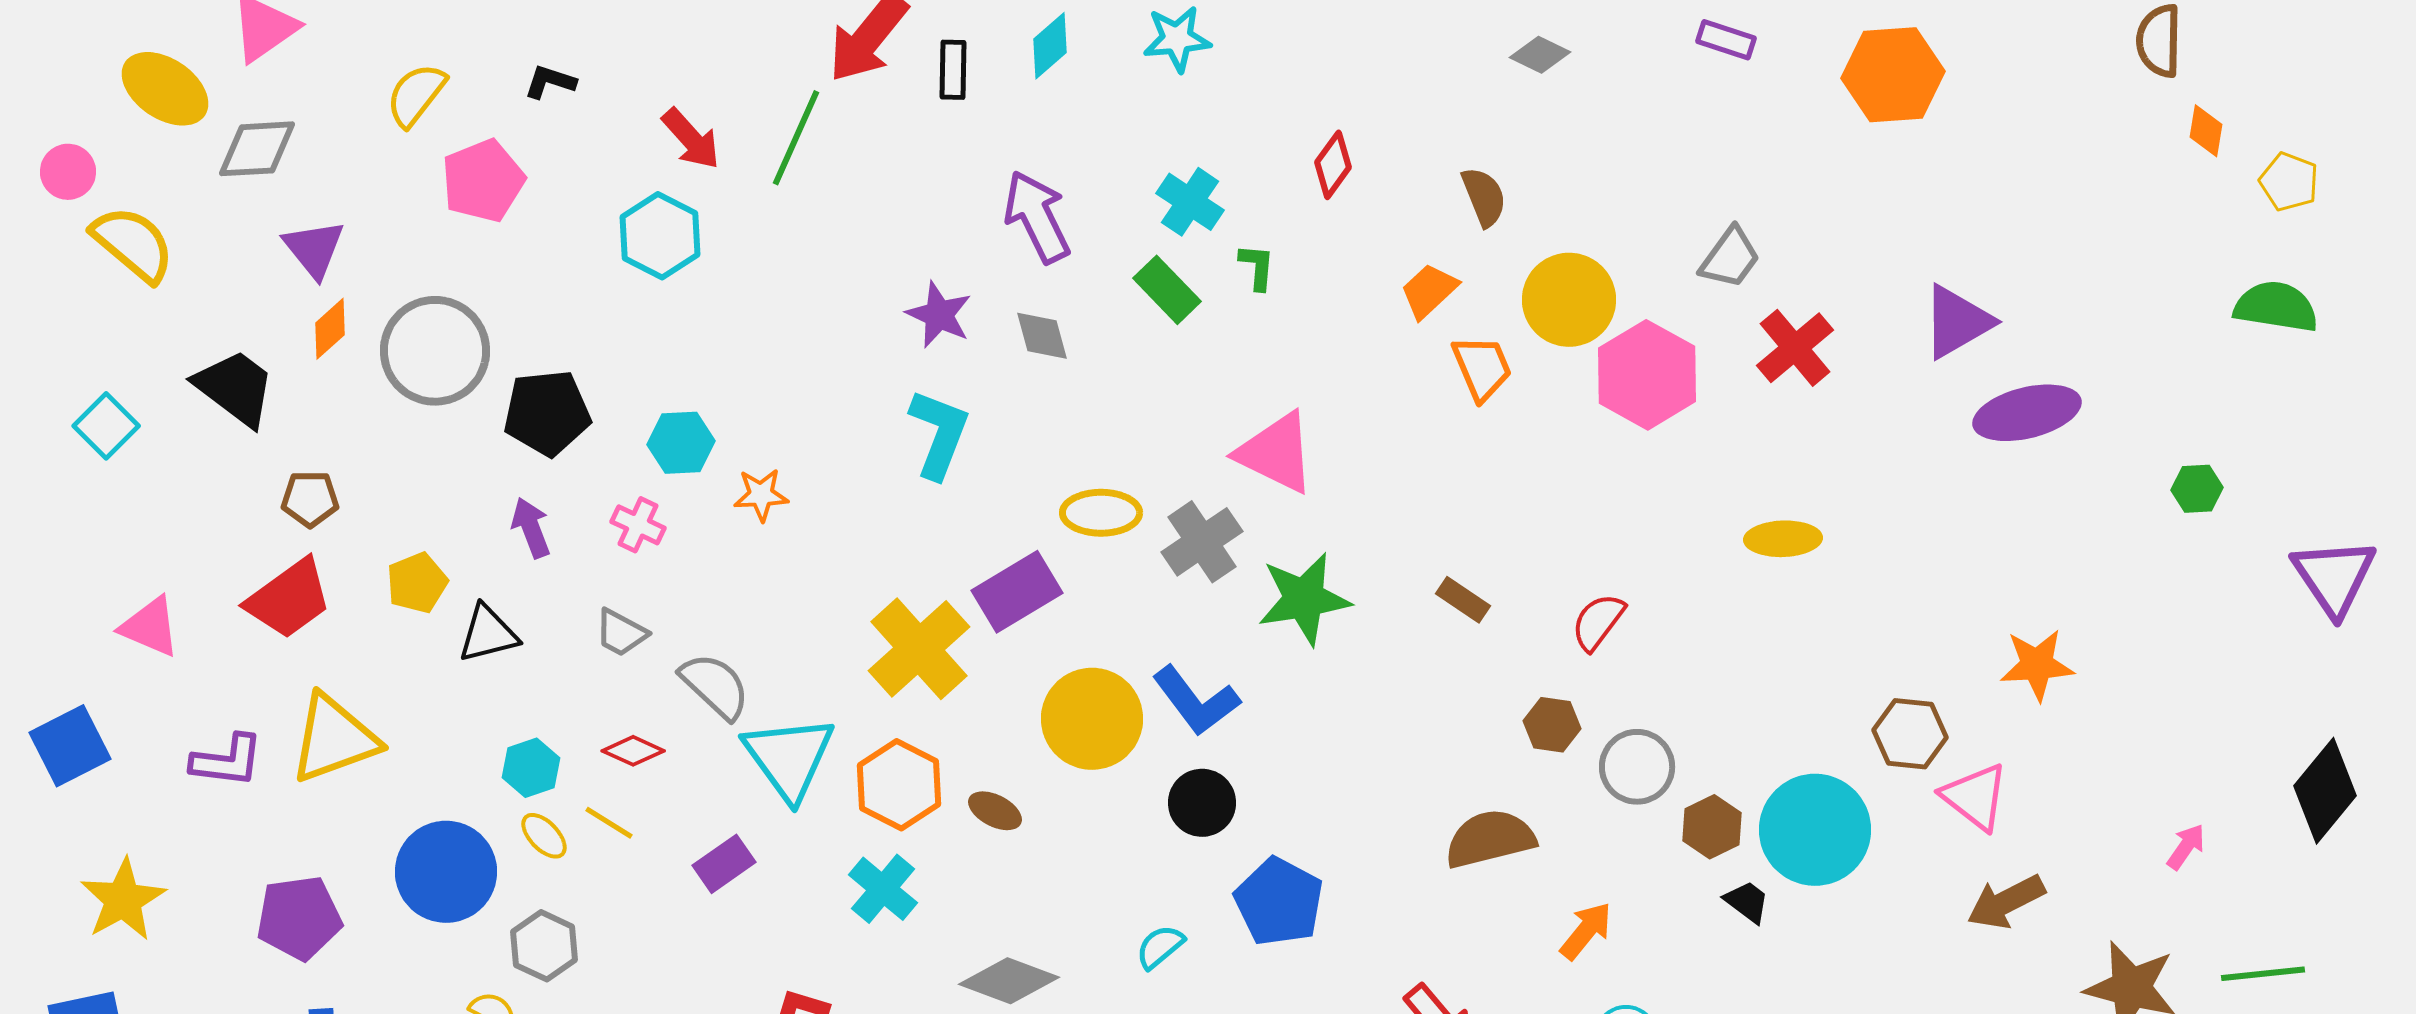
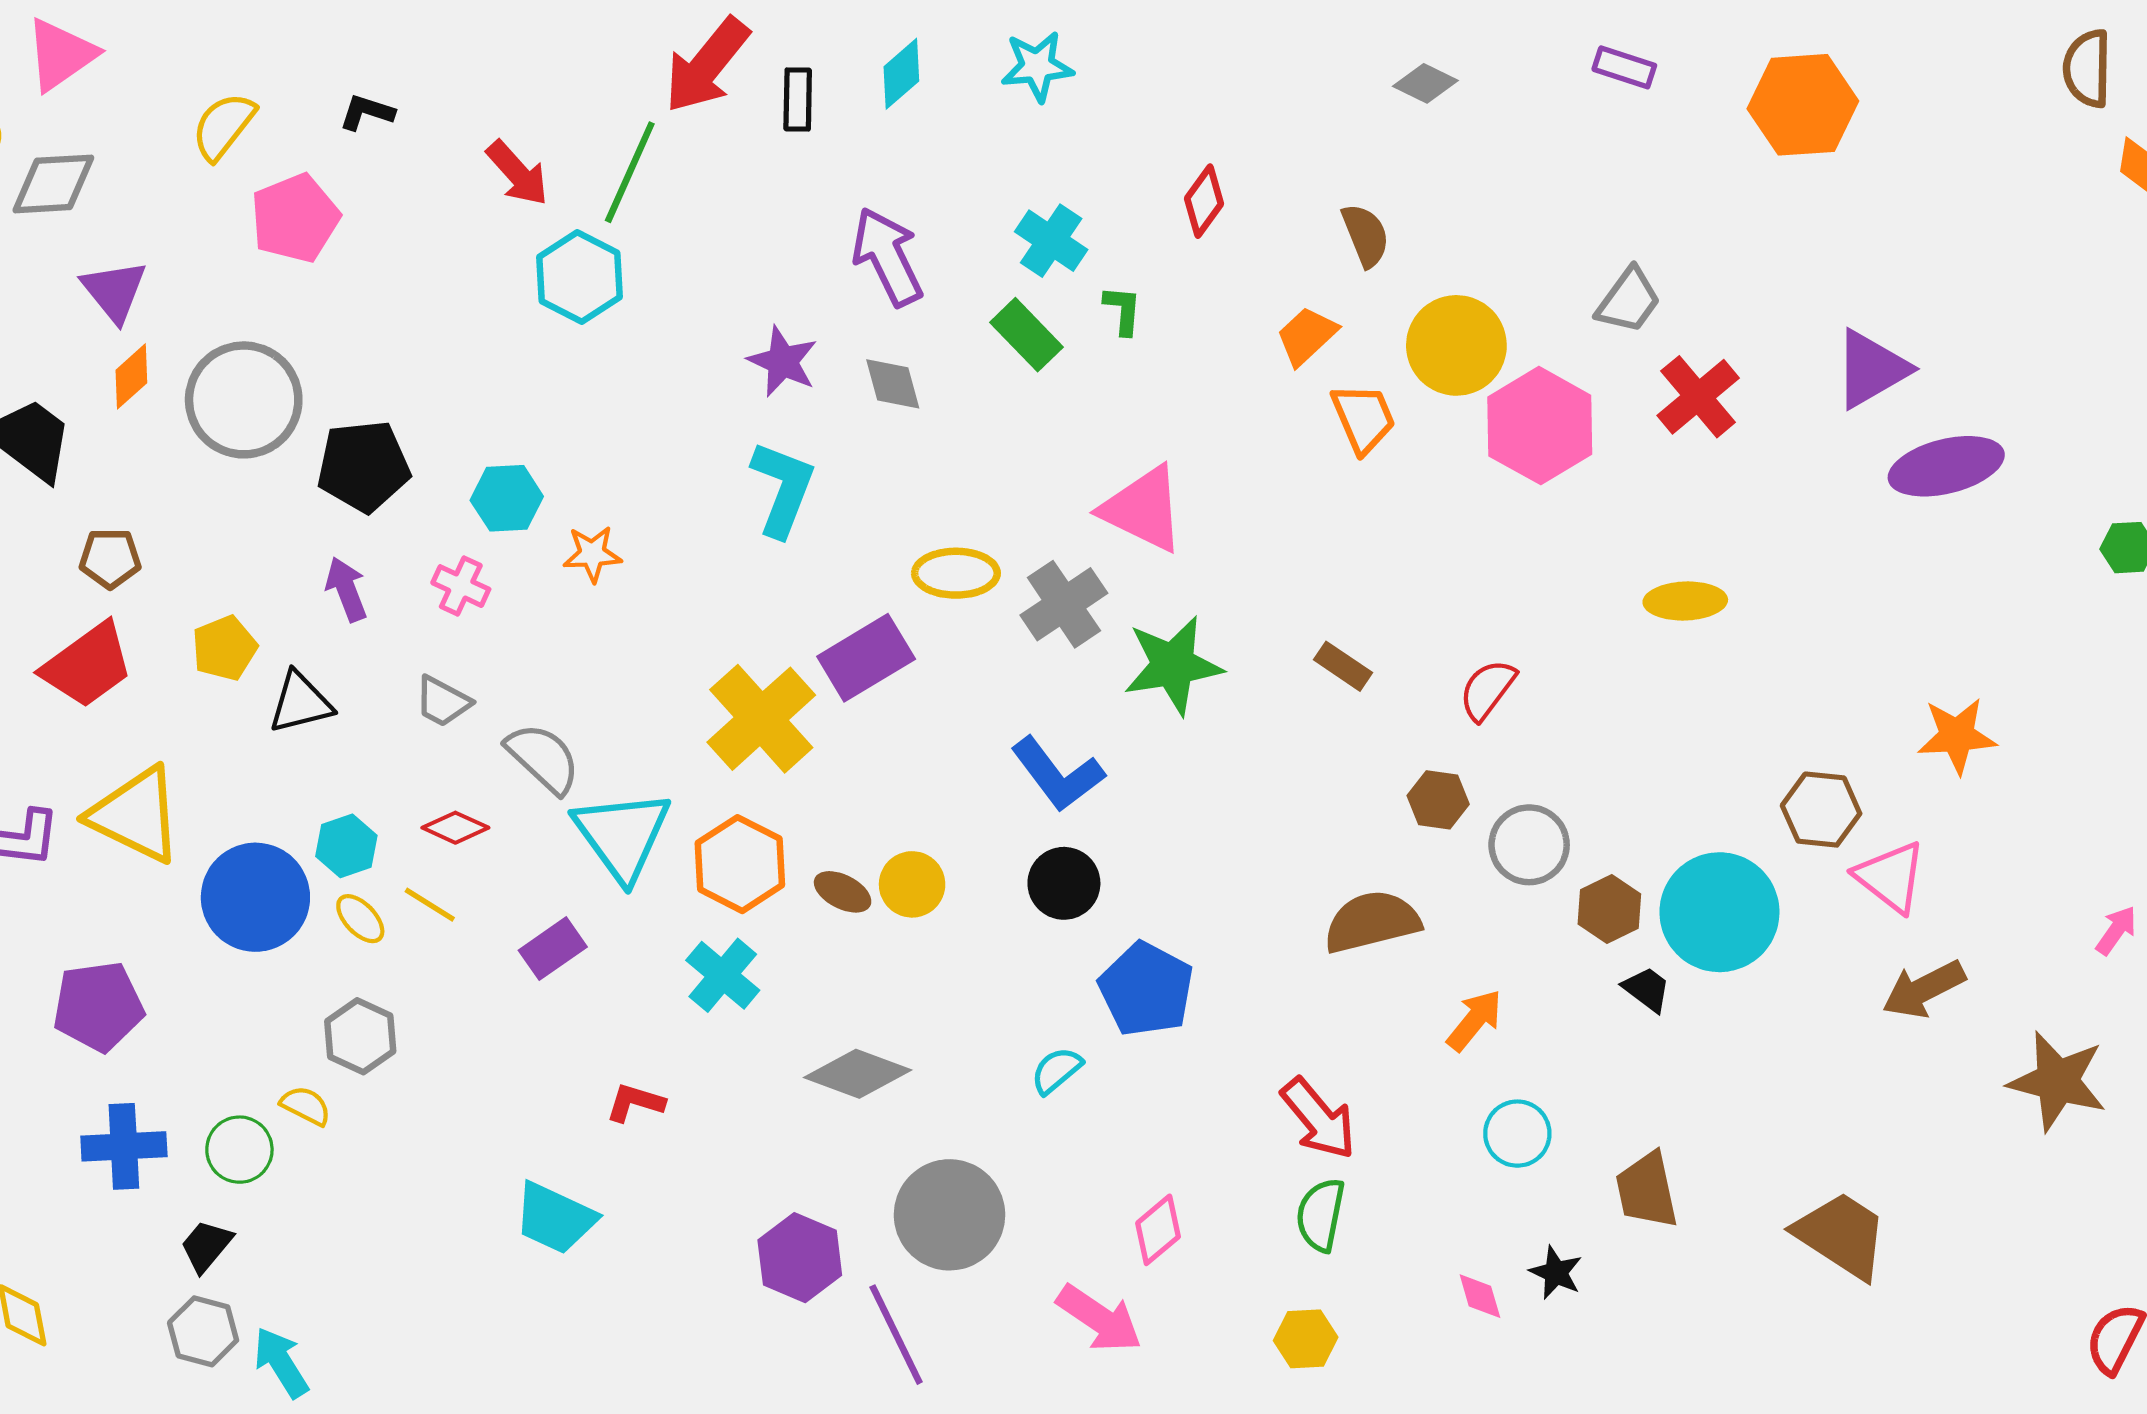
cyan hexagon: (660, 236) -> (579, 277), moved
yellow circle: (1092, 719) -> (912, 884), moved, size x0.6
yellow triangle: (334, 739) -> (136, 815), turned 46
blue circle: (446, 872) -> (255, 897), moved
cyan semicircle: (1160, 947) -> (1056, 1070), moved

